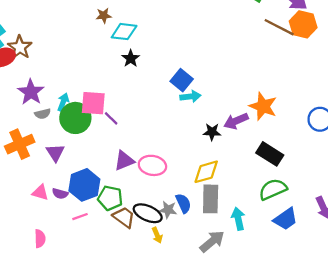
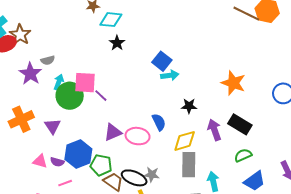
gray semicircle: (43, 114) -> (48, 60), moved
purple arrow: (236, 121) -> (214, 130), moved, turned 95
green semicircle: (273, 189) -> (243, 155), size x0.7
blue semicircle: (183, 203) -> (159, 122), moved
pink line: (80, 217) -> (65, 183), moved

